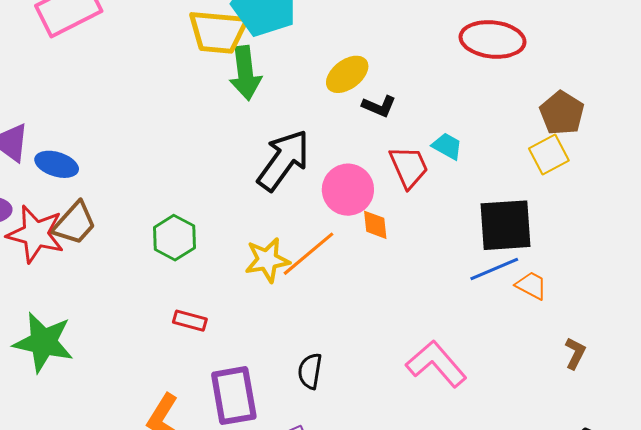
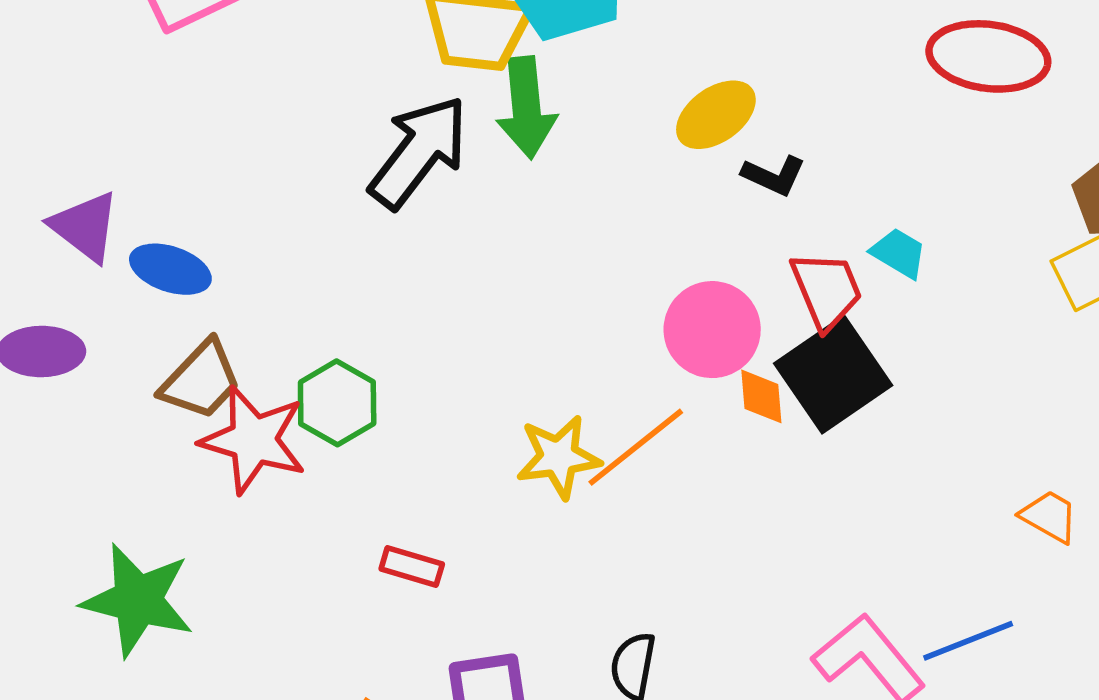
black arrow: (283, 160) -> (419, 152), moved
black square: (505, 225) -> (833, 374), moved, turned -32
red star: (36, 234) -> (253, 440), moved
green hexagon: (174, 238) -> (337, 403), moved
blue line: (494, 269) -> (968, 641), moved

